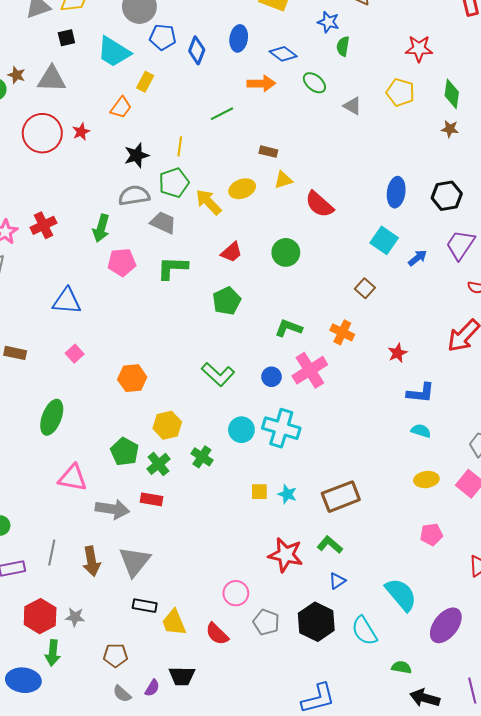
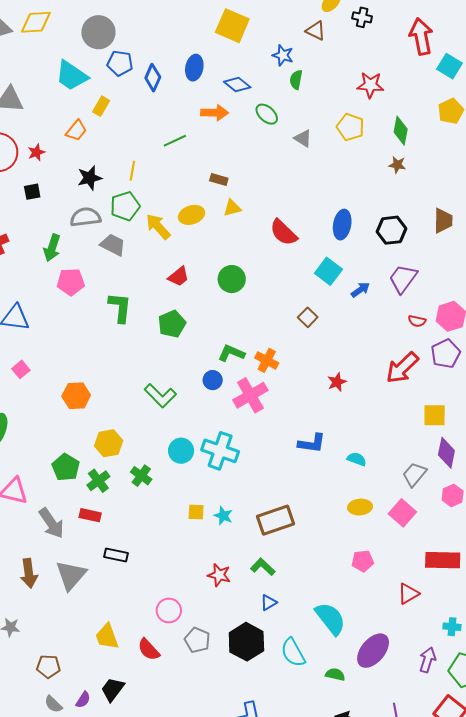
black square: (66, 38) -> (32, 192), moved
red semicircle: (319, 204) -> (283, 232), moved
green L-shape: (172, 268) -> (120, 308), moved, turned 92
orange cross: (342, 332) -> (267, 360), moved
blue circle: (272, 377) -> (213, 380), moved
blue L-shape: (421, 393) -> (312, 443), moved
gray arrow: (112, 509) -> (51, 523), turned 44
red star: (286, 555) -> (219, 575), size x0.7
black rectangle: (145, 606) -> (116, 555), moved
green semicircle: (401, 667) -> (335, 674), moved
black trapezoid: (182, 676) -> (113, 689), turned 124

